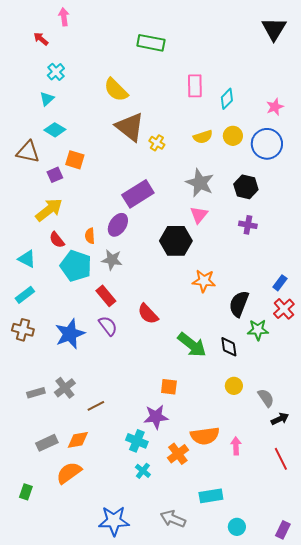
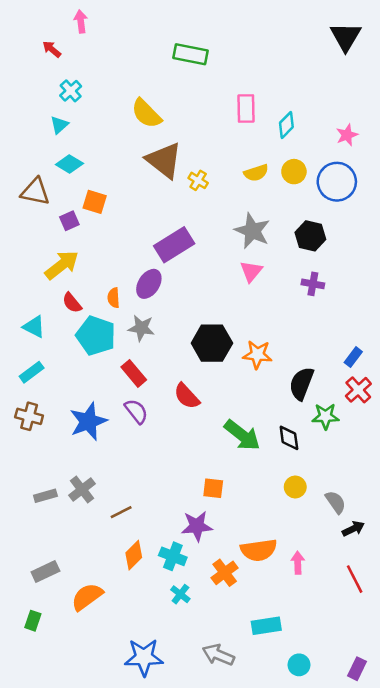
black hexagon: (176, 241) -> (212, 343), moved
orange diamond: (78, 440) -> (134, 555), moved, turned -35
gray rectangle: (47, 443) -> (45, 572), moved

